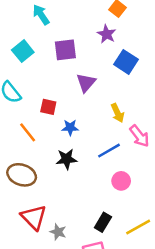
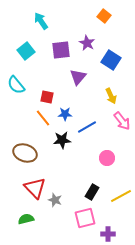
purple star: (107, 34) -> (87, 43), moved
yellow arrow: (117, 113) -> (111, 96), moved
orange line: (28, 132) -> (43, 118), moved
blue line: (109, 151) -> (87, 127), moved

